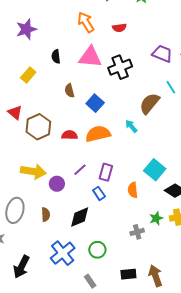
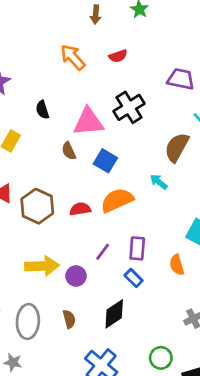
pink triangle: (90, 57) -> (88, 122), moved
green circle: (97, 250) -> (161, 358), moved

